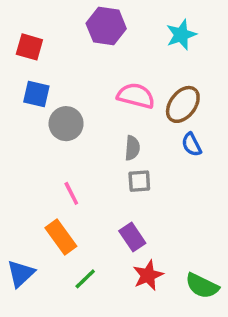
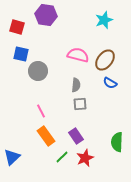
purple hexagon: (106, 26) -> (46, 15), moved
blue semicircle: (192, 145) -> (110, 83), turned -32
orange rectangle: (61, 237) -> (46, 136), moved
green line: (85, 279) -> (62, 157), moved
green semicircle: (202, 286) -> (117, 142), moved, turned 66

